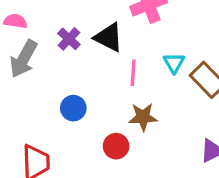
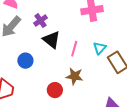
black triangle: (109, 37) -> (51, 40), moved
blue circle: (73, 108) -> (25, 61), moved

